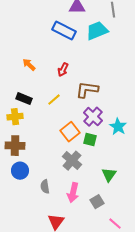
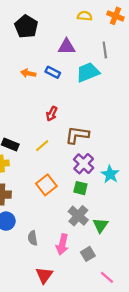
blue rectangle: (64, 31) -> (53, 72), size x0.6
orange arrow: (29, 65) -> (28, 73), moved, turned -32
orange square: (70, 132) -> (46, 185), moved
gray cross: (72, 161) -> (78, 216), moved

